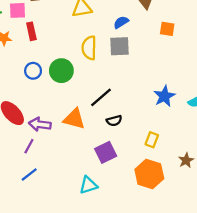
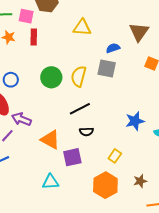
yellow semicircle: (89, 48) -> (79, 76), moved
blue circle: (33, 71) -> (11, 80), moved
orange triangle: (74, 119) -> (50, 140), moved

